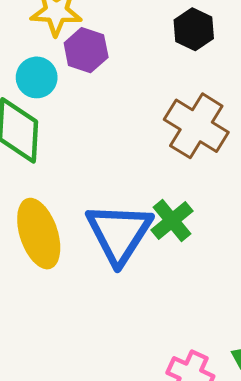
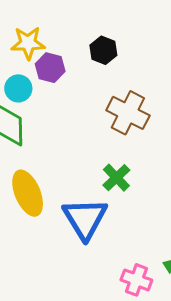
black hexagon: (194, 29) -> (103, 50), moved
blue triangle: (119, 233) -> (85, 219), moved

